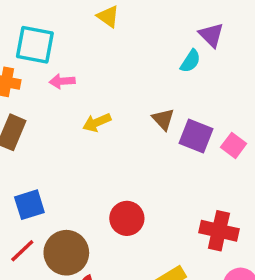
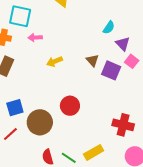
purple triangle: (211, 35) -> (123, 44), moved
pink square: (234, 145) -> (132, 61), moved
red circle: (127, 218) -> (70, 106), moved
brown circle: (66, 253) -> (40, 122), moved

